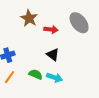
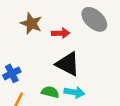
black triangle: (53, 54) -> (68, 64), size x1.5

